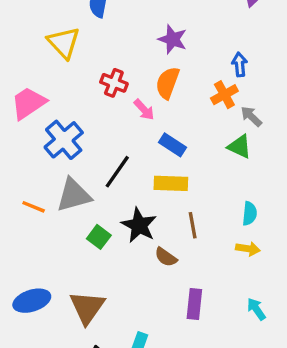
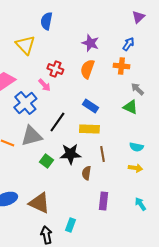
blue arrow: (240, 64) -> (128, 44), moved, turned 40
orange cross: (224, 95) -> (121, 66), moved, turned 35
pink arrow: (144, 110) -> (44, 85), moved
cyan semicircle: (250, 214) -> (136, 147), turned 96
black star: (139, 225) -> (70, 154), turned -30
brown semicircle: (166, 257) -> (86, 173), turned 64
brown triangle: (87, 307) -> (39, 203), turned -40

